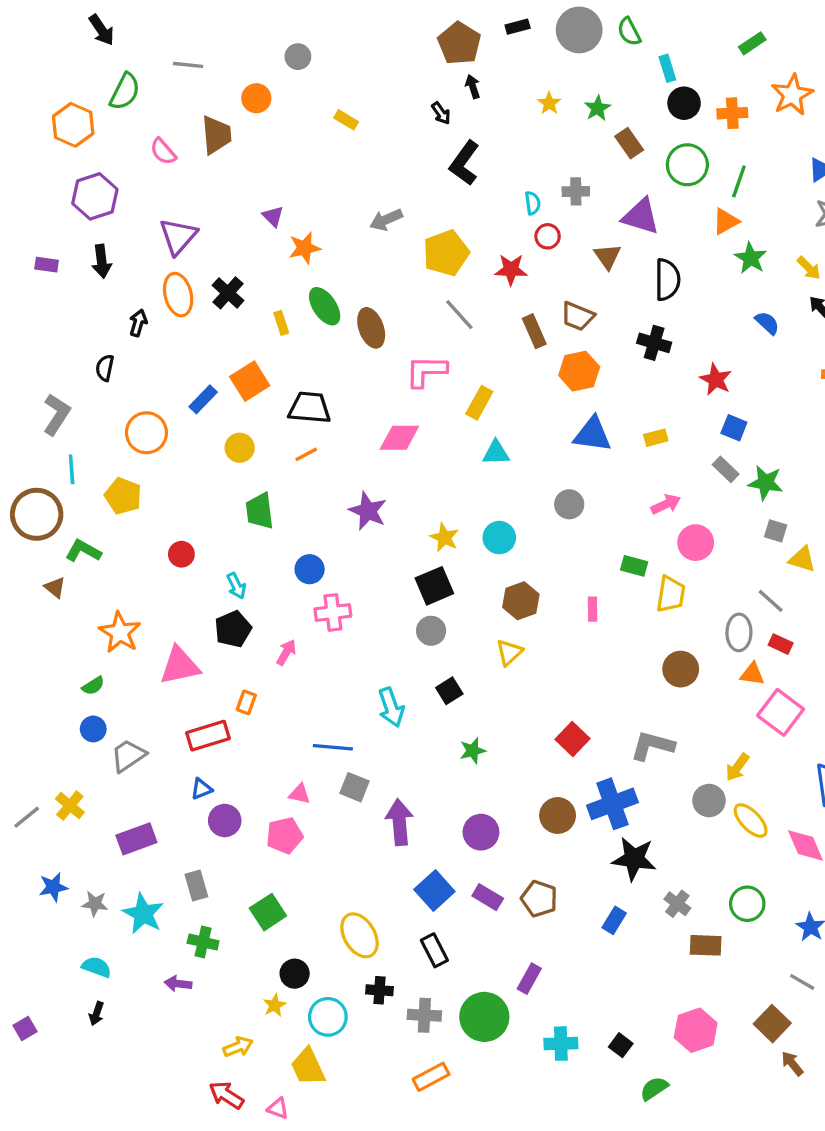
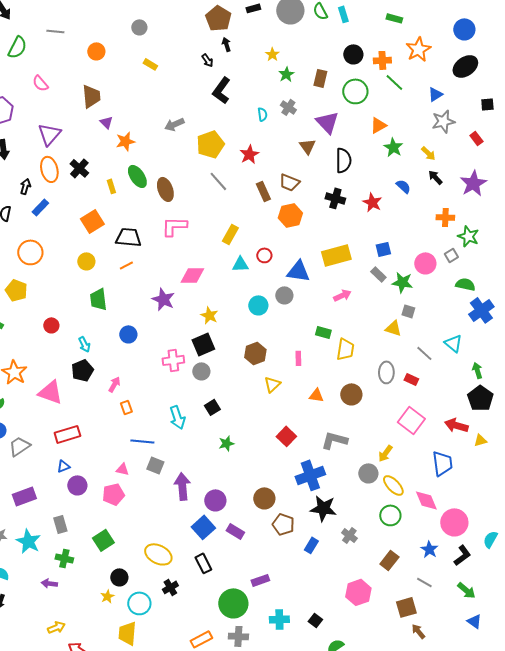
green rectangle: (752, 43) -> (394, 18), turned 49
gray circle: (298, 57) -> (139, 27), moved
cyan rectangle: (667, 68) -> (343, 14), moved
green star: (597, 108) -> (286, 74), moved
brown trapezoid: (216, 135) -> (91, 96), moved
brown rectangle: (629, 143) -> (320, 78), turned 48
green line: (739, 181) -> (394, 82), moved, turned -66
gray cross: (576, 191) -> (288, 107), turned 35
purple triangle: (641, 216) -> (327, 122), turned 30
red circle: (548, 236) -> (264, 255), moved
red star: (511, 270) -> (249, 154), turned -30
pink L-shape: (426, 371) -> (174, 226), moved
red star: (716, 379) -> (372, 202), moved
blue rectangle: (203, 399) -> (40, 207), moved
blue square: (734, 428) -> (383, 249), turned -35
blue triangle: (592, 434) -> (298, 271), moved
pink diamond: (399, 438) -> (192, 275), moved
yellow rectangle: (656, 438) -> (336, 255), size x2.0
cyan circle: (499, 538) -> (258, 305), moved
pink circle: (696, 543) -> (425, 263), moved
yellow triangle: (802, 559) -> (393, 328), moved
gray line: (771, 601) -> (424, 353), moved
pink cross: (333, 612) -> (173, 360), moved
yellow triangle: (509, 652) -> (272, 384), moved
pink triangle: (180, 666) -> (50, 392), turned 32
orange triangle: (752, 674) -> (316, 395), moved
orange rectangle: (246, 702) -> (126, 407), moved, turned -40
brown circle: (558, 816) -> (264, 498), moved
purple circle: (481, 832) -> (215, 500), moved
brown pentagon: (539, 899) -> (283, 524), moved
green circle: (747, 904) -> (390, 515), moved
yellow ellipse: (359, 935) -> (158, 554), turned -32
brown rectangle: (706, 945) -> (389, 560), moved, turned -54
purple rectangle: (529, 979) -> (260, 580), turned 42
black cross: (379, 990) -> (170, 587), turned -35
gray cross: (424, 1015) -> (238, 636), moved
brown square: (772, 1024) -> (406, 607), turned 30
pink hexagon: (696, 1030) -> (358, 592), moved
yellow arrow: (238, 1047) -> (56, 627), moved
yellow trapezoid: (308, 1067) -> (127, 633), turned 30

